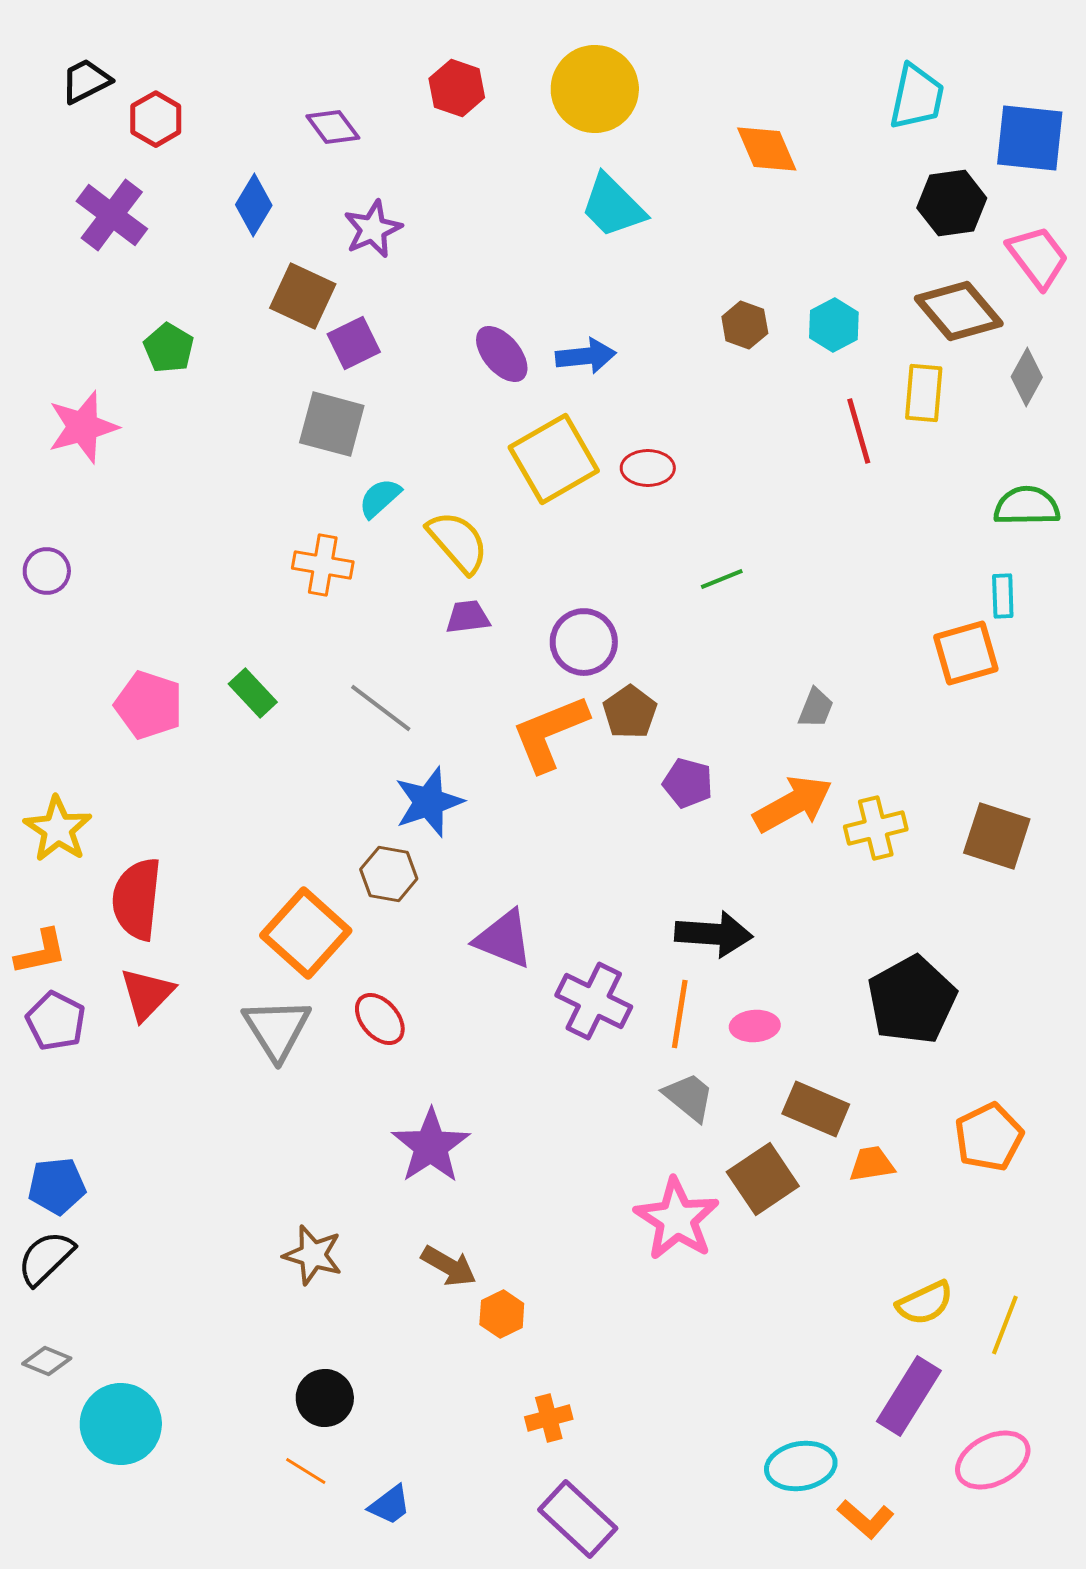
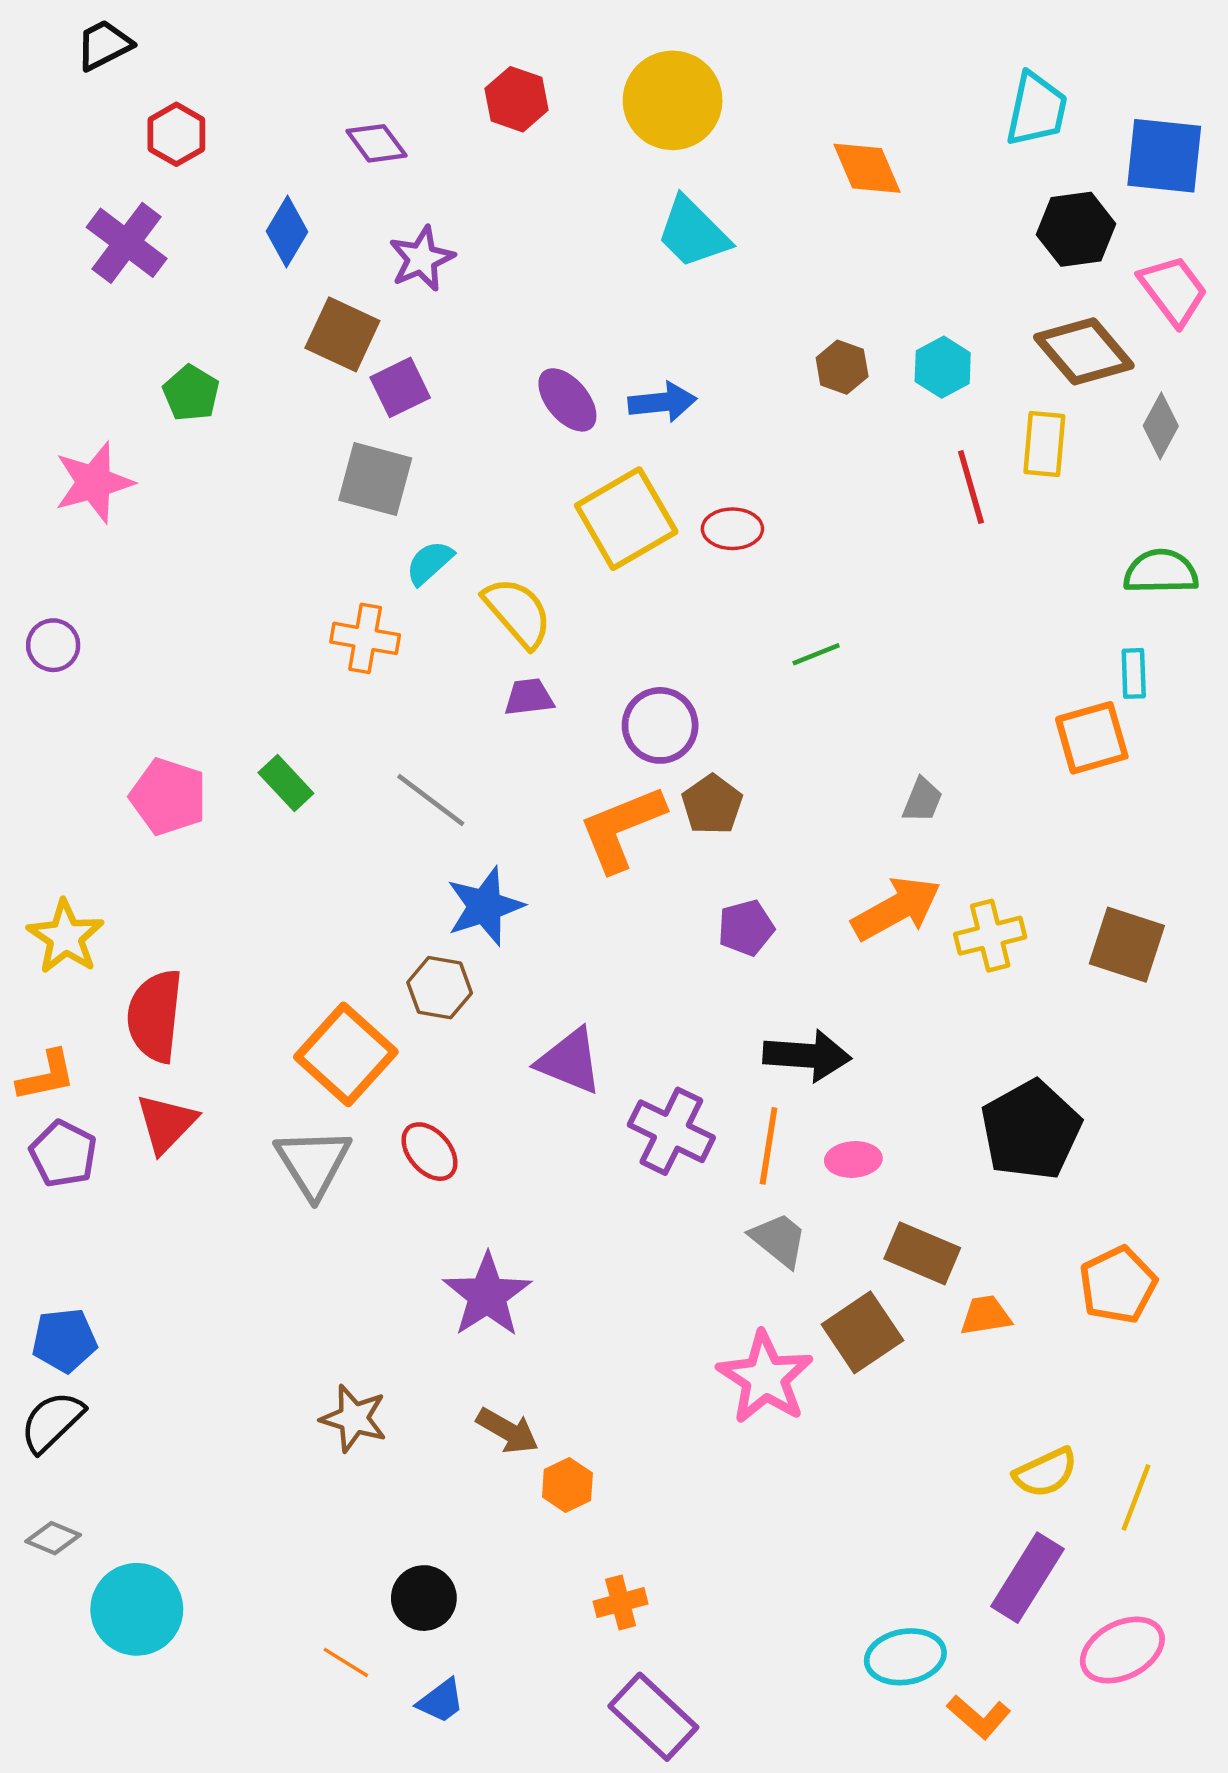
black trapezoid: (86, 81) -> (104, 45), moved
purple pentagon: (688, 783) -> (746, 928), moved, turned -30
black circle: (325, 1398) -> (424, 1598), moved

